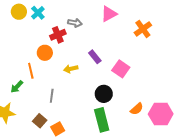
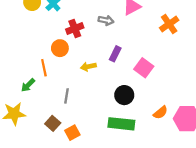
gray arrow: (75, 23) -> (106, 20), moved
purple rectangle: (95, 57) -> (115, 54), turned 64
green rectangle: (102, 120) -> (121, 124), turned -70

